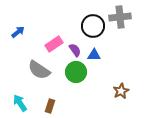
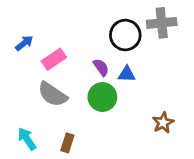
pink rectangle: (54, 44) -> (54, 59), moved

